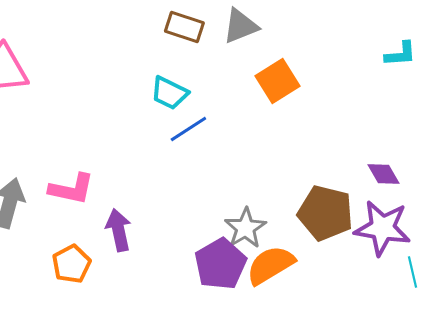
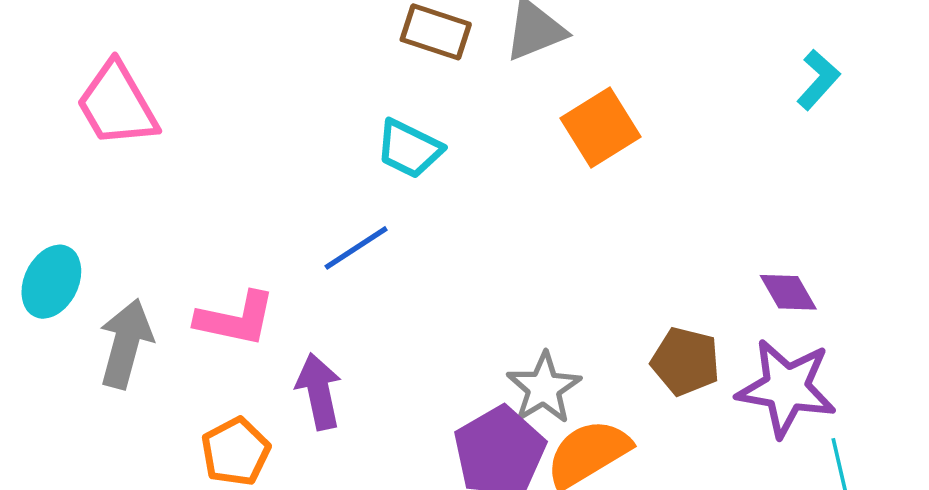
cyan L-shape: (400, 54) -> (818, 80), turned -44
blue line: (188, 129) -> (356, 248), moved
brown pentagon: (325, 213) -> (685, 361), size x0.7

